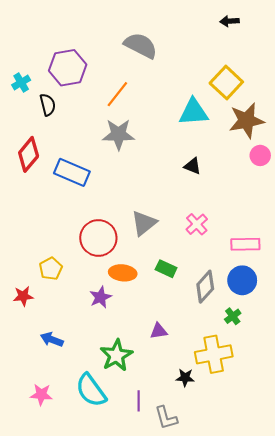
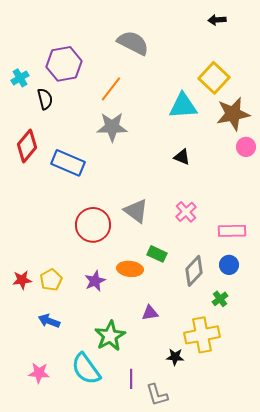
gray triangle: (144, 223) -> (136, 211), turned -44
yellow pentagon: (51, 269) -> (51, 280), moved
orange ellipse: (123, 273) -> (130, 269), moved
blue circle: (242, 280) -> (229, 265), size x0.7

